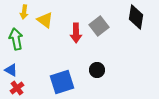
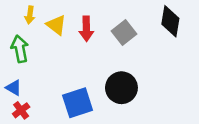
red arrow: (76, 33) -> (86, 29), moved
black circle: (97, 70) -> (121, 88), size x1.6

